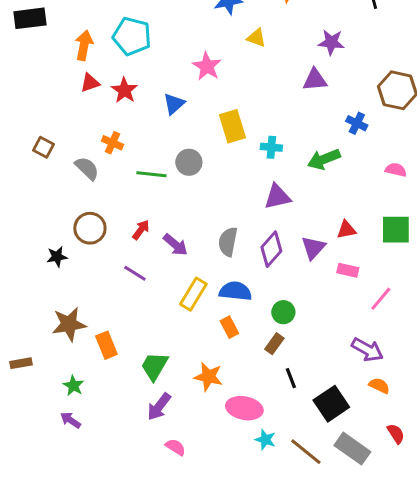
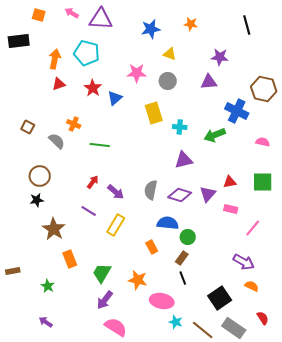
pink star: (207, 66) -> (137, 73), turned -30
red star: (124, 90) -> (93, 88), moved
blue cross: (357, 123) -> (237, 111), size x1.6
gray circle: (189, 162) -> (168, 81), moved
brown circle: (90, 228) -> (40, 176), moved
purple diamond: (271, 249) -> (180, 195), turned 65
blue semicircle: (235, 291) -> (168, 223), moved
yellow rectangle: (193, 294) -> (116, 225), moved
brown star: (69, 324) -> (54, 229), moved, turned -30
black line: (291, 378) -> (183, 278), moved
purple arrow: (70, 420) -> (46, 322), moved
pink semicircle: (175, 447) -> (116, 327), size x1.6

